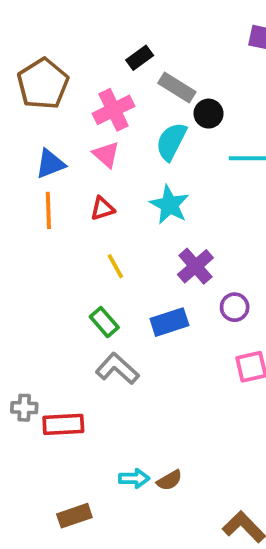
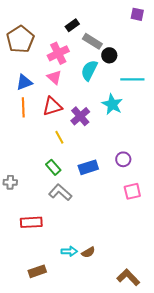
cyan star: (169, 205) -> (112, 104), moved
red triangle: (102, 209) -> (52, 106), size x1.5
purple cross: (195, 266) -> (80, 116), moved
gray cross: (24, 408) -> (10, 182), moved

